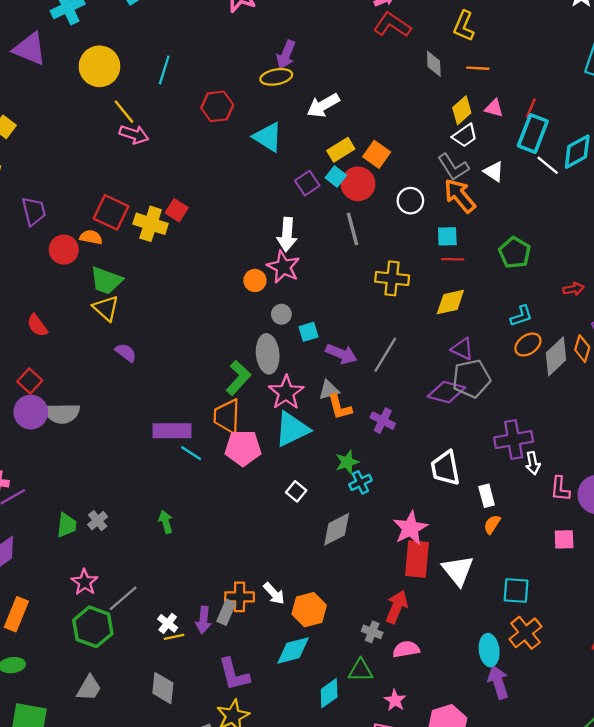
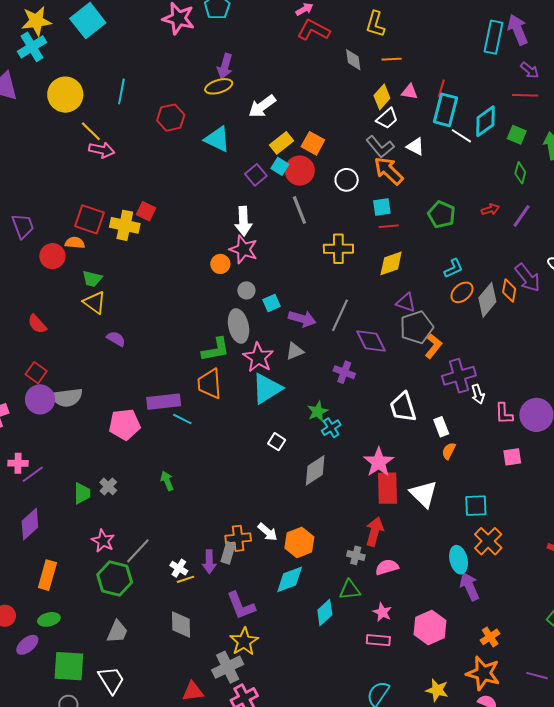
green trapezoid: (106, 281) -> (92, 279), size x0.7
red arrow: (573, 289) -> (490, 209), moved
green L-shape: (238, 378) -> (216, 350), turned 44
purple diamond: (446, 392) -> (371, 341), moved, turned 56
orange L-shape: (340, 407) -> (433, 346), moved, turned -120
pink pentagon: (243, 448) -> (125, 424), moved

